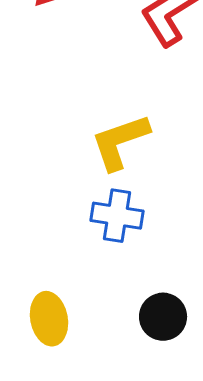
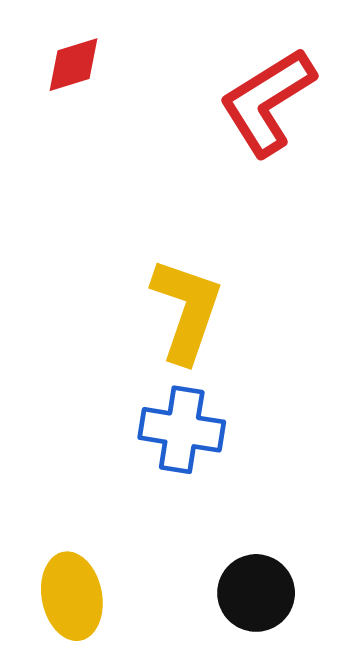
yellow L-shape: (120, 142) -> (187, 310), turned 128

